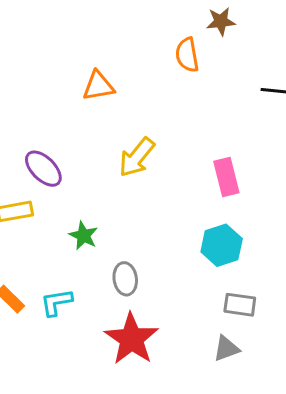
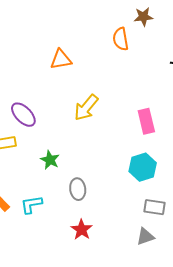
red star: (131, 339) -> (82, 230), size x0.6

